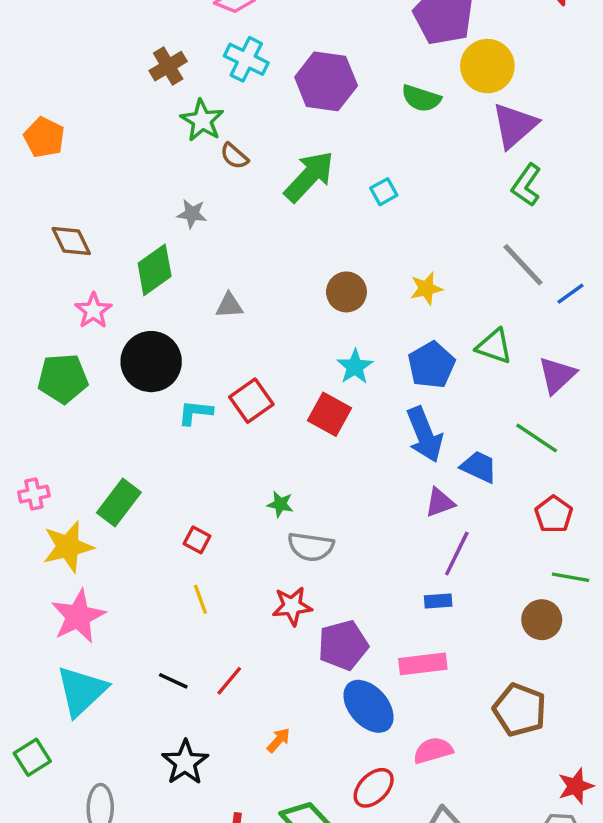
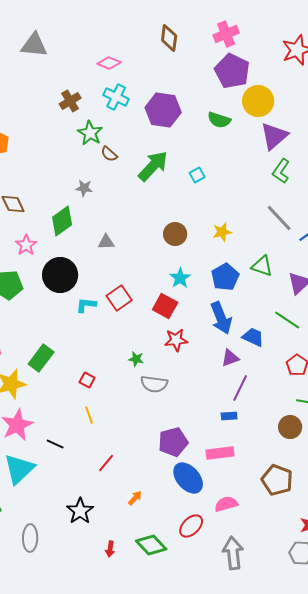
red star: (292, 606) -> (176, 340), moved
black line: (173, 681) -> (55, 444), moved

